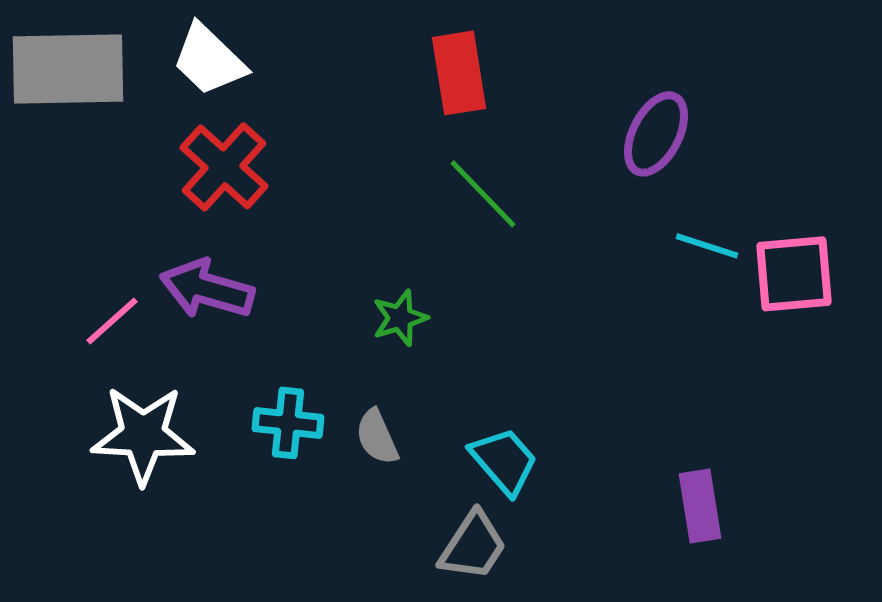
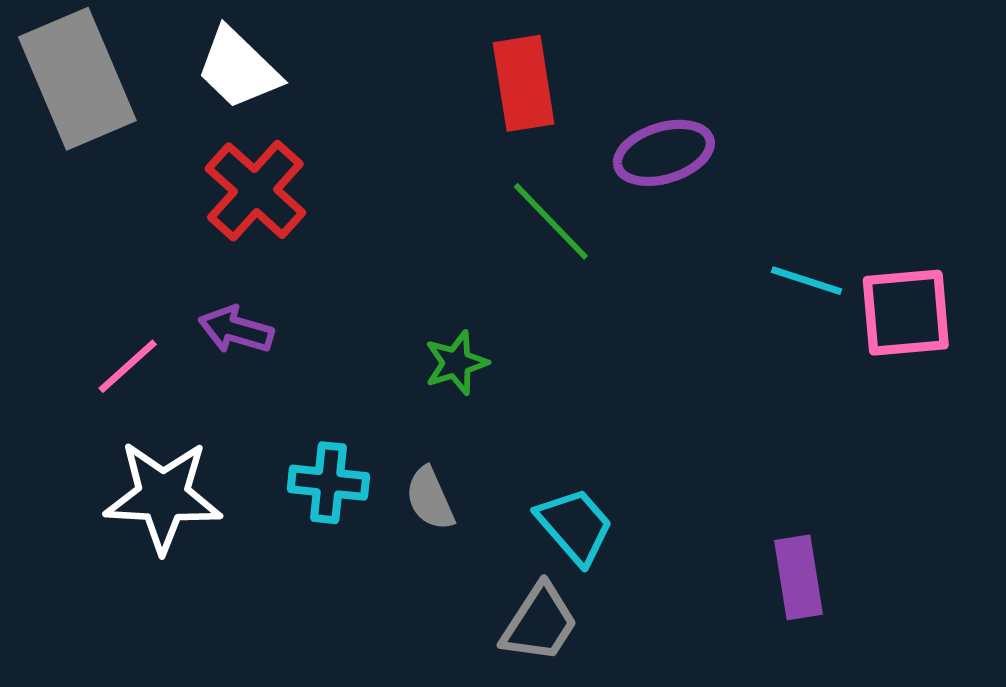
gray rectangle: (68, 69) -> (77, 79), turned 68
purple ellipse: (656, 134) -> (664, 153), moved, turned 46
purple arrow: (207, 289) -> (236, 330), size x0.7

